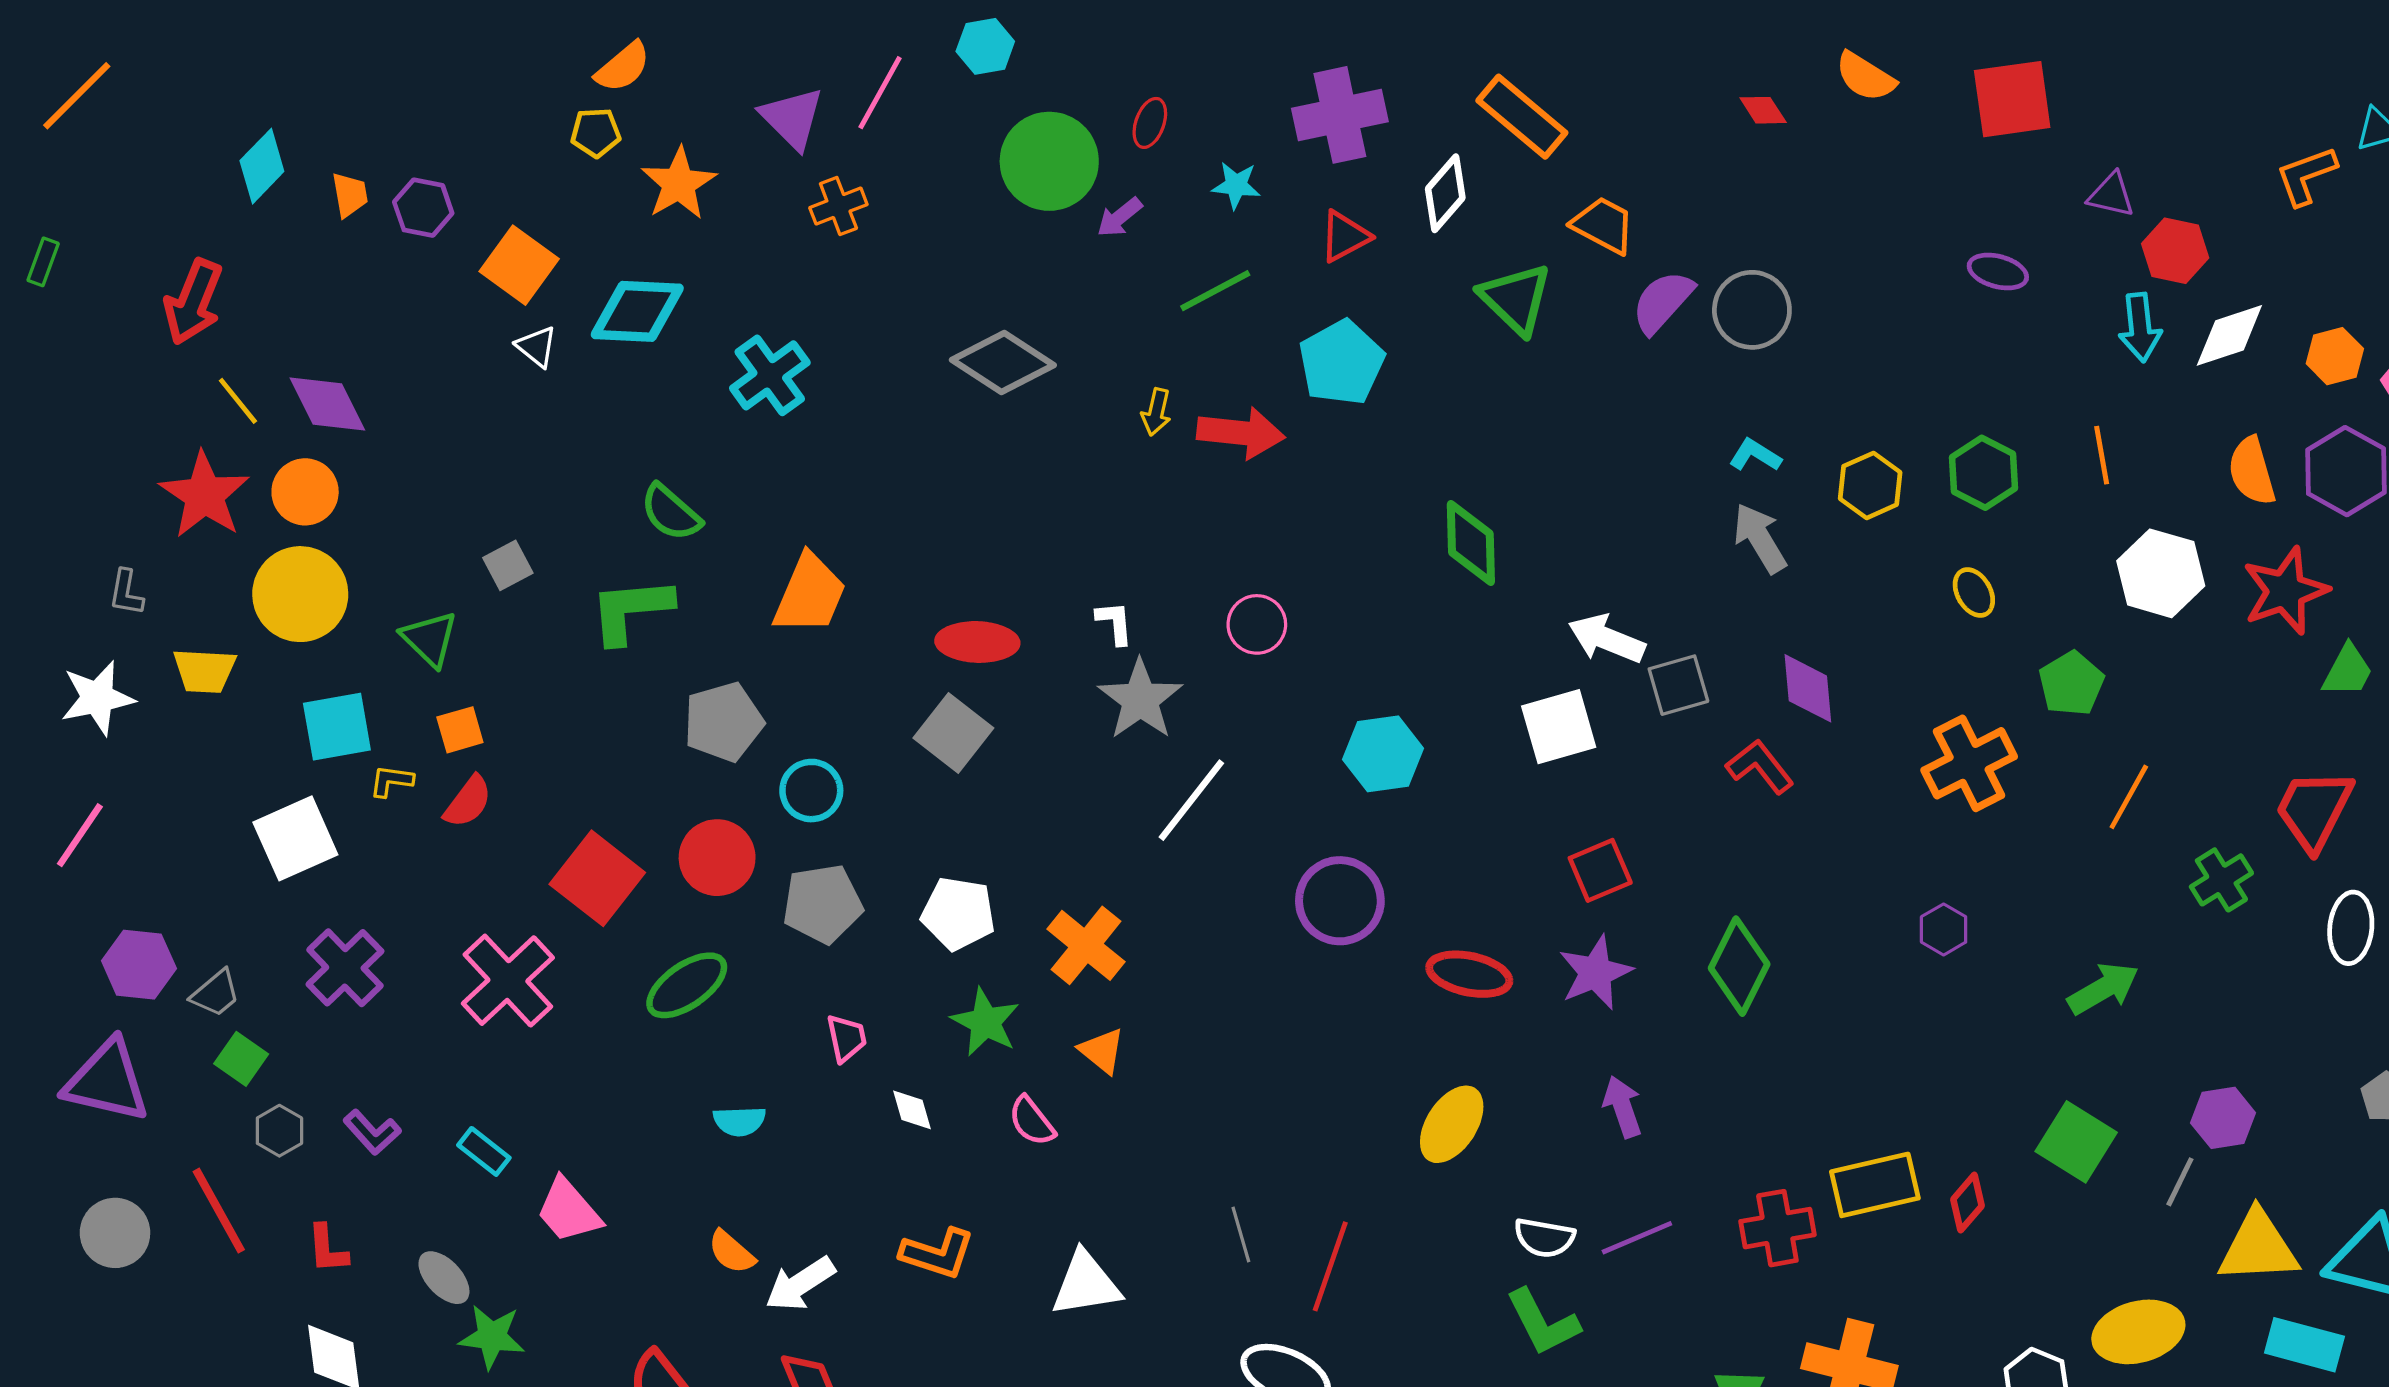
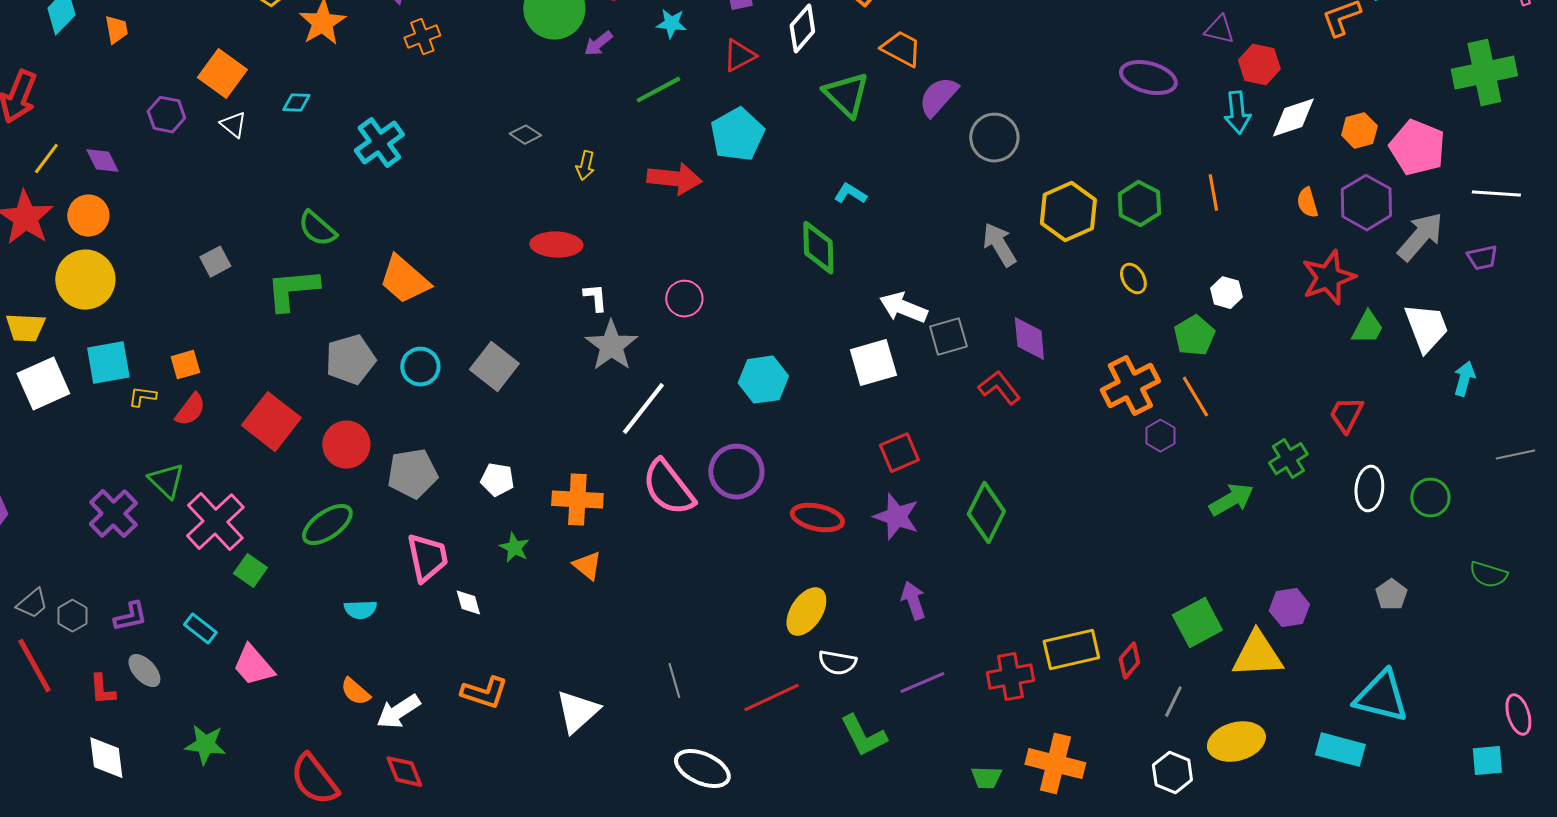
purple hexagon: (423, 208) -> (166, 115), moved
purple ellipse: (1998, 271) -> (1148, 78), size x1.5
gray circle: (1752, 310) -> (994, 138), moved
cyan diamond: (637, 311) -> (296, 103), size x0.5
gray diamond: (1003, 363) -> (525, 135), size x0.5
yellow line: (238, 401) -> (46, 159), turned 76
purple diamond: (327, 404) -> (102, 161), size x0.7
yellow arrow: (1156, 412) -> (585, 166), moved
cyan L-shape: (1755, 455) -> (850, 194), moved
orange semicircle: (2252, 471) -> (1307, 203), size x0.7
yellow hexagon: (1870, 485) -> (1068, 212), size x1.4
white hexagon: (2161, 573) -> (1226, 293), moved, size x0.6
orange trapezoid: (810, 594) -> (404, 280), turned 108
green triangle: (430, 639) -> (166, 481), moved
red ellipse: (977, 642) -> (556, 245), moved
cyan circle: (811, 791) -> (420, 367), moved
orange line: (2129, 797) -> (1195, 397), moved, turned -60
red trapezoid: (2314, 810) -> (1346, 415), size x0.7
white square: (295, 838) -> (43, 384), moved
red square: (597, 878) -> (271, 422), moved
white pentagon: (958, 913) -> (497, 480), size x0.7
purple hexagon: (1944, 929) -> (1160, 436), moved
orange cross: (1086, 945) -> (577, 500), turned -36
purple star: (1595, 973) -> (896, 517), turned -30
green arrow: (2103, 989) -> (1231, 500), moved
gray trapezoid: (216, 993) -> (32, 604), moved
green star: (985, 1022) -> (514, 548), size x0.7
pink trapezoid: (846, 1038) -> (427, 558), size x1.6
green square: (241, 1059) -> (250, 571), moved
pink semicircle: (1032, 1121) -> (668, 488), moved, size x1.8
purple L-shape: (372, 1132) -> (130, 617), turned -60
green square: (2076, 1142) -> (1197, 623), turned 30
gray line: (2180, 1182) -> (1173, 702), moved
white semicircle: (1544, 1238) -> (837, 663), moved
yellow triangle: (2258, 1247) -> (1257, 655), moved
red line: (1330, 1266) -> (771, 698), moved, turned 46
gray ellipse: (444, 1278) -> (144, 671), moved
white triangle: (1086, 1284) -> (577, 712), turned -33

